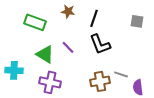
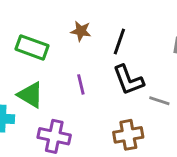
purple line: (68, 47) -> (81, 84), turned 32
green triangle: (45, 54) -> (31, 95), moved
gray line: (121, 74) -> (159, 101), moved

